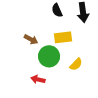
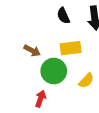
red arrow: (38, 79) -> (40, 99), turned 96

